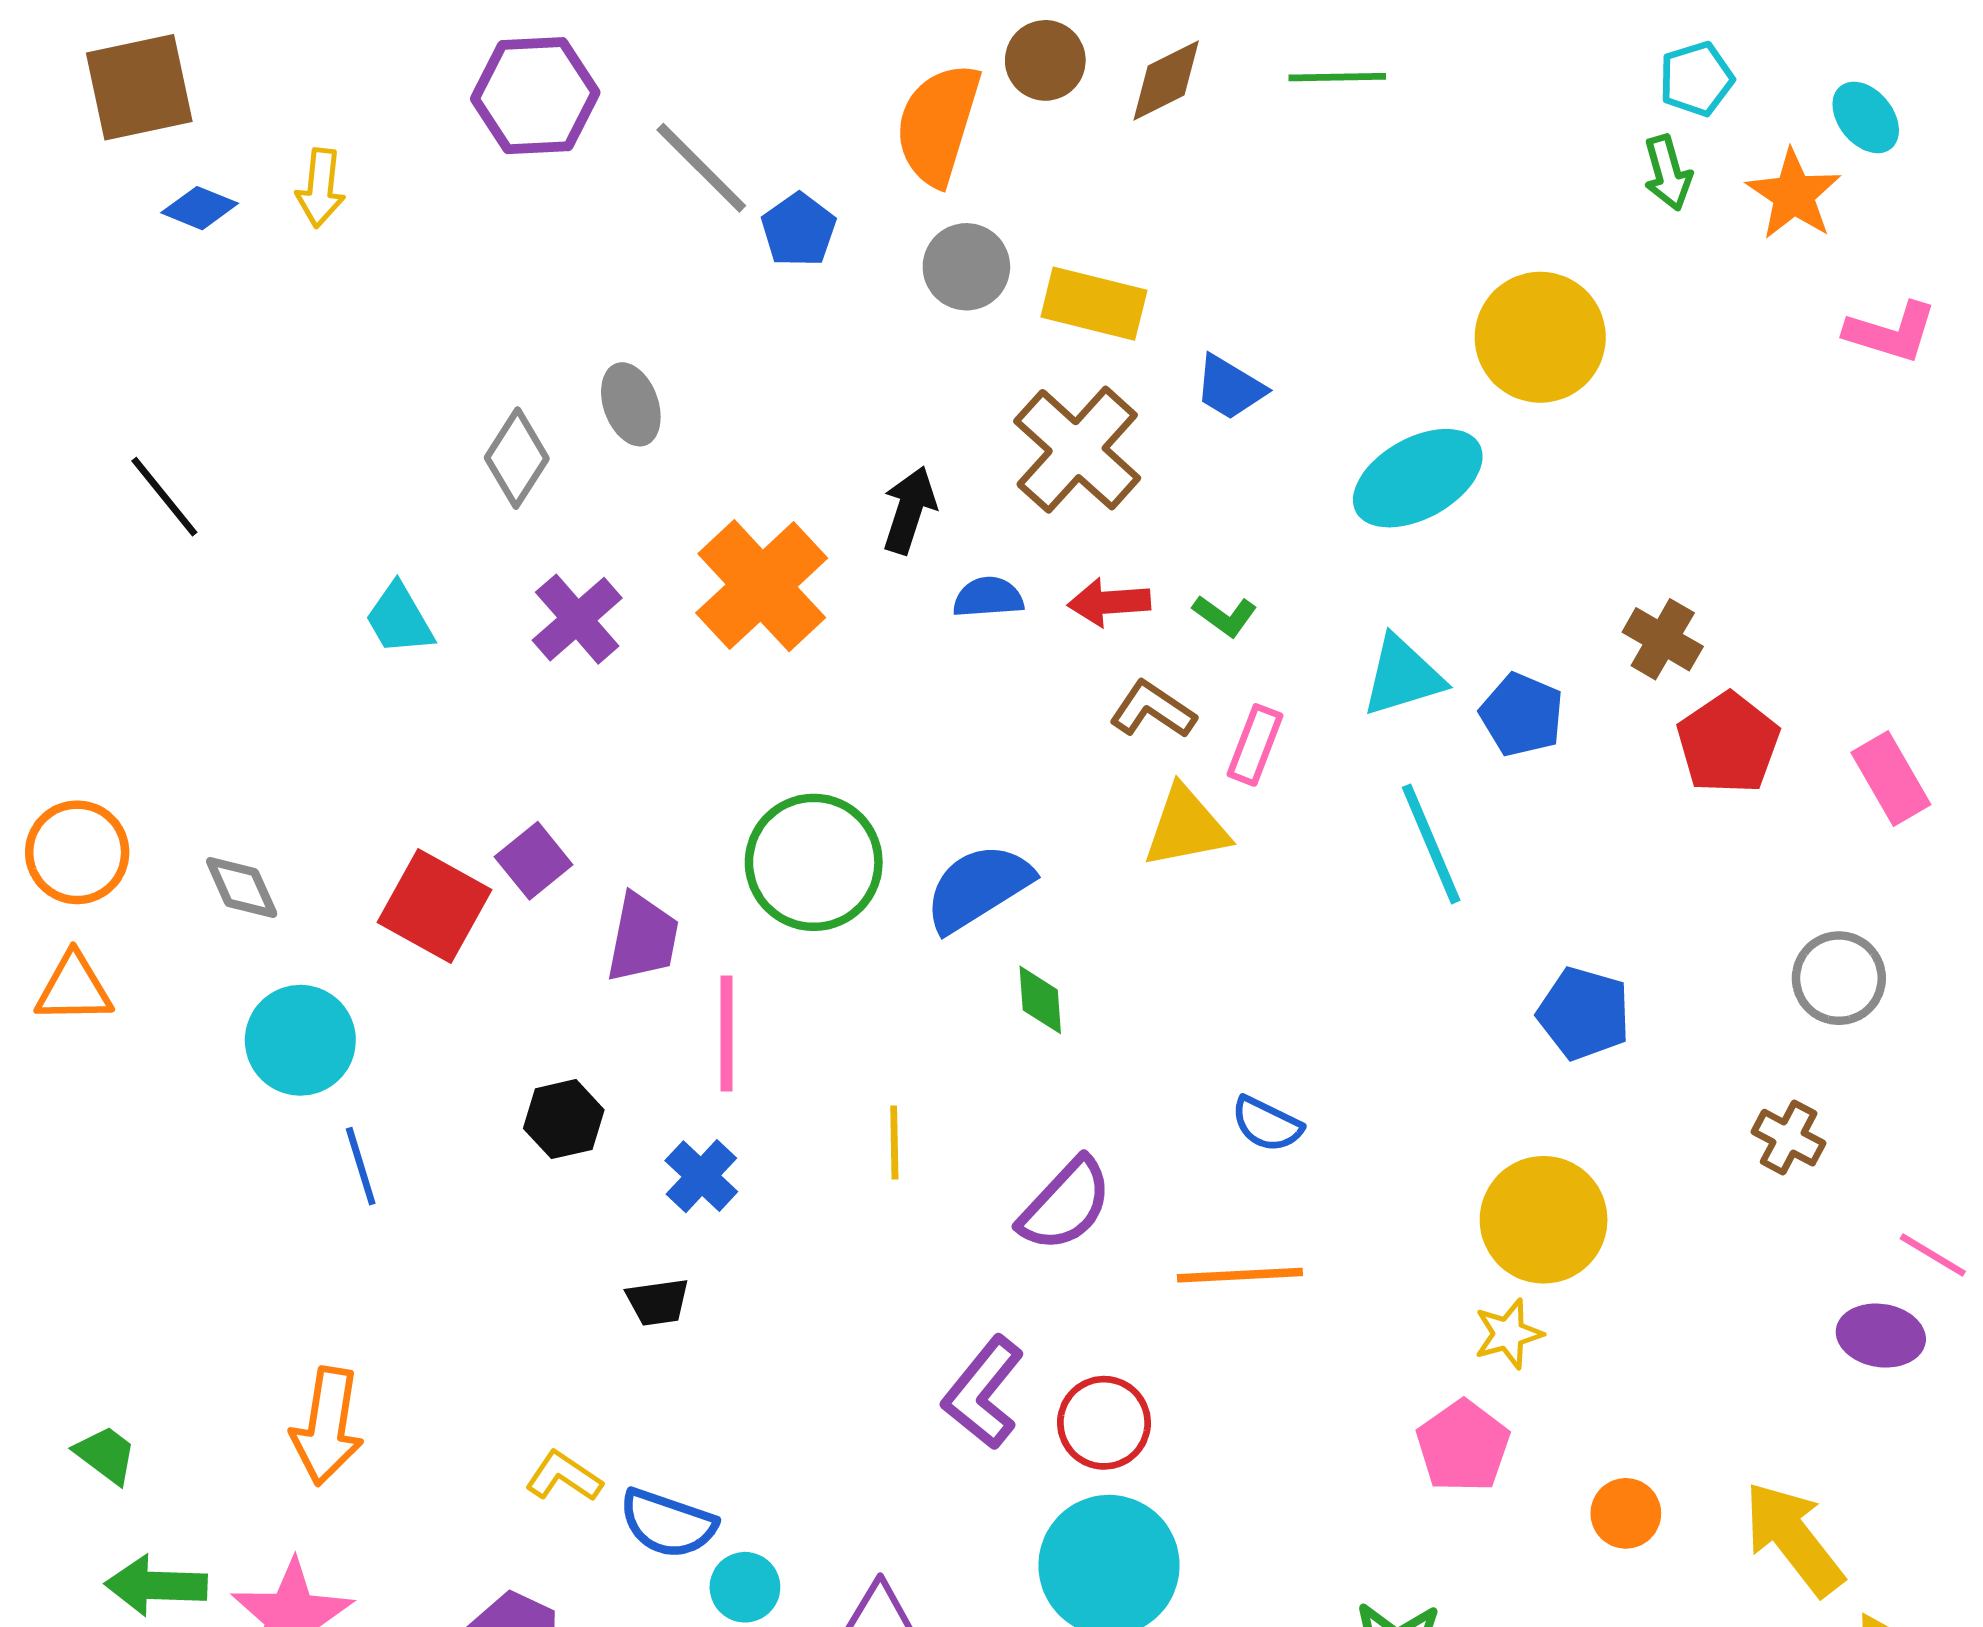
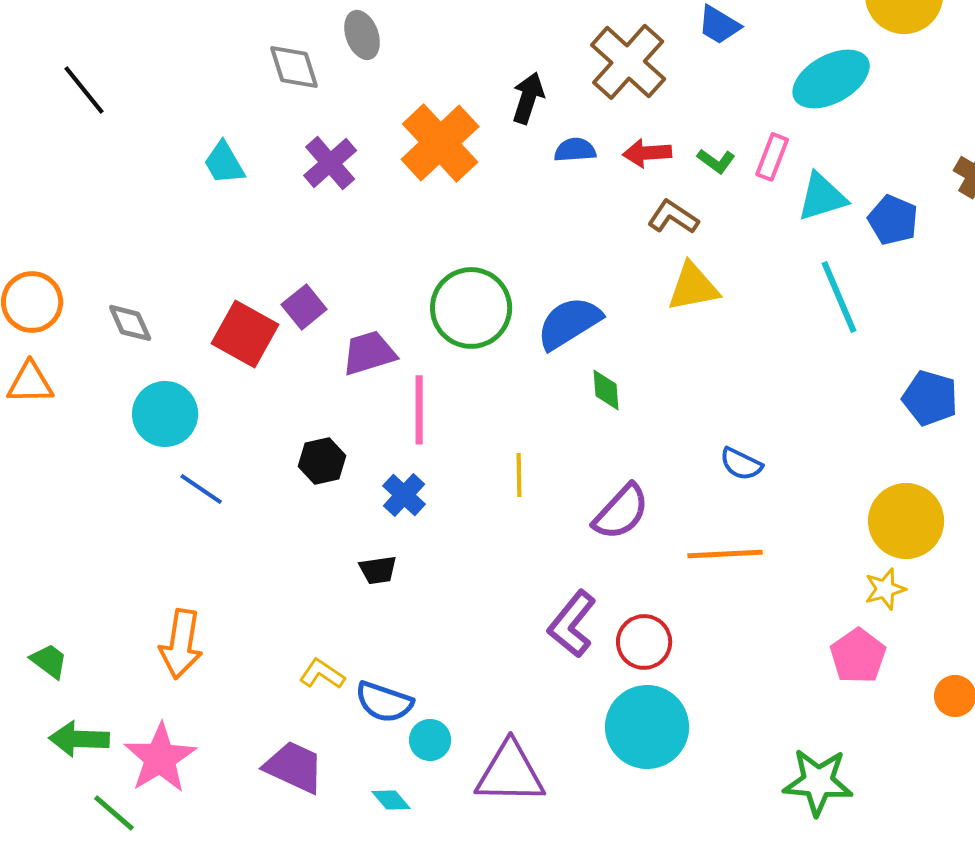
gray diamond: (517, 458) -> (294, 67), turned -50
pink rectangle: (1255, 745) -> (772, 157), moved
purple trapezoid: (643, 938) -> (369, 353), turned -118
blue line: (361, 1166) -> (201, 489), turned -39

